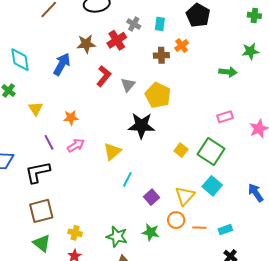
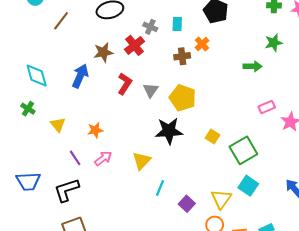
pink rectangle: (225, 117) -> (267, 107), moved
yellow square: (181, 150) -> (212, 137), moved
green square: (211, 151) -> (243, 150), turned 32

